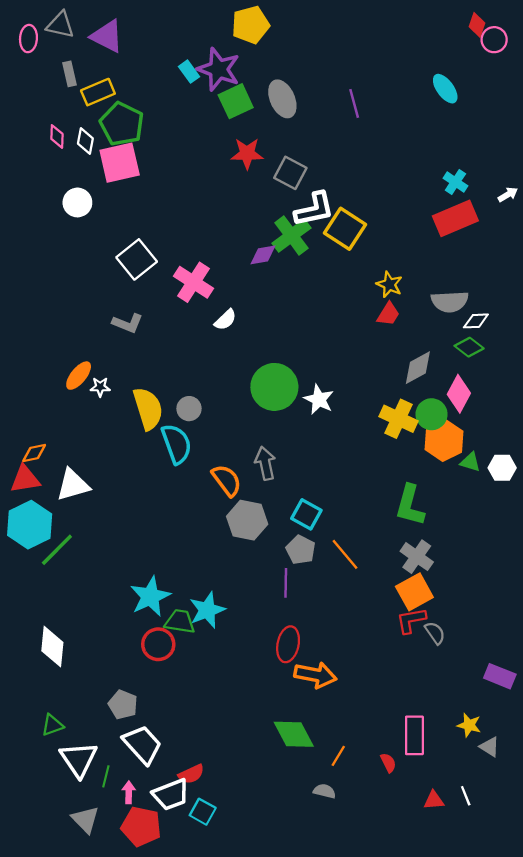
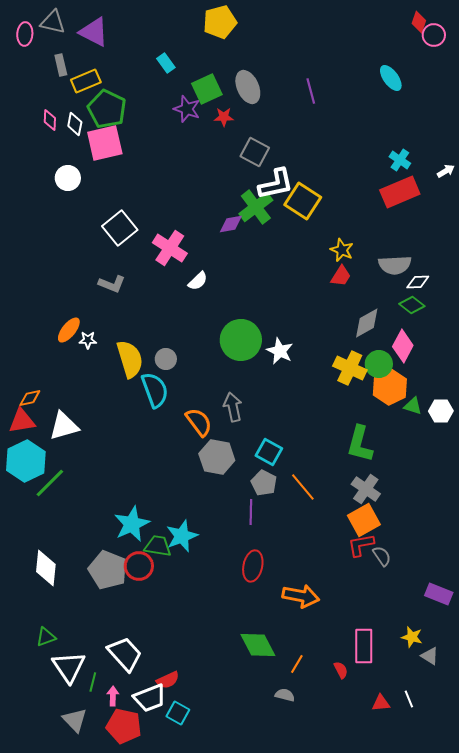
purple star: (219, 69) -> (187, 109), moved, size x0.7
red star: (247, 154) -> (224, 117), moved, size x0.7
orange arrow: (315, 675) -> (301, 596), moved
gray pentagon: (123, 705) -> (108, 570), moved, size x1.5

